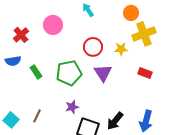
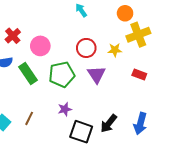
pink circle: (53, 25) -> (40, 46), moved
green rectangle: (36, 72) -> (28, 73), size x1.5

